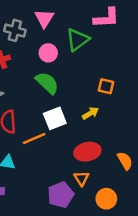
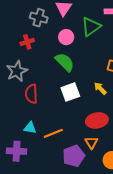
yellow arrow: (90, 113) -> (100, 88), turned -104
orange line: (34, 139) -> (53, 133), moved

